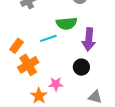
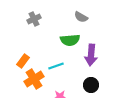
cyan line: (48, 38) -> (56, 66), moved
black circle: (81, 67) -> (91, 85), moved

